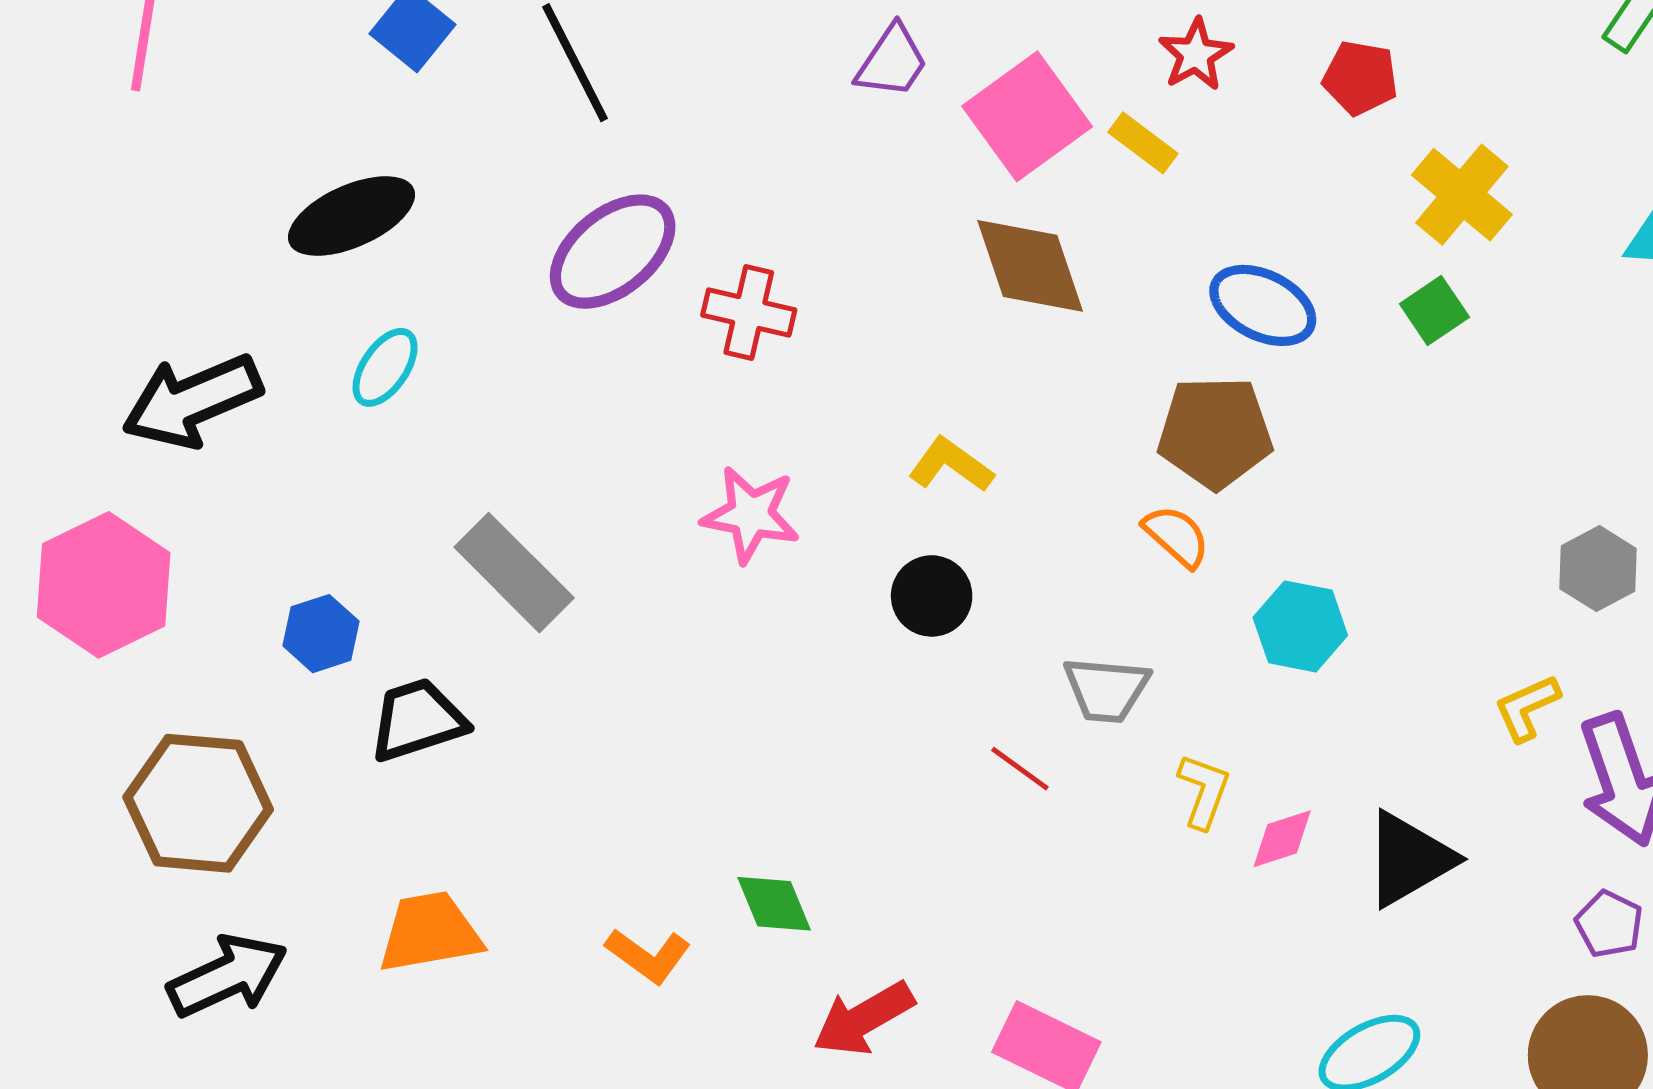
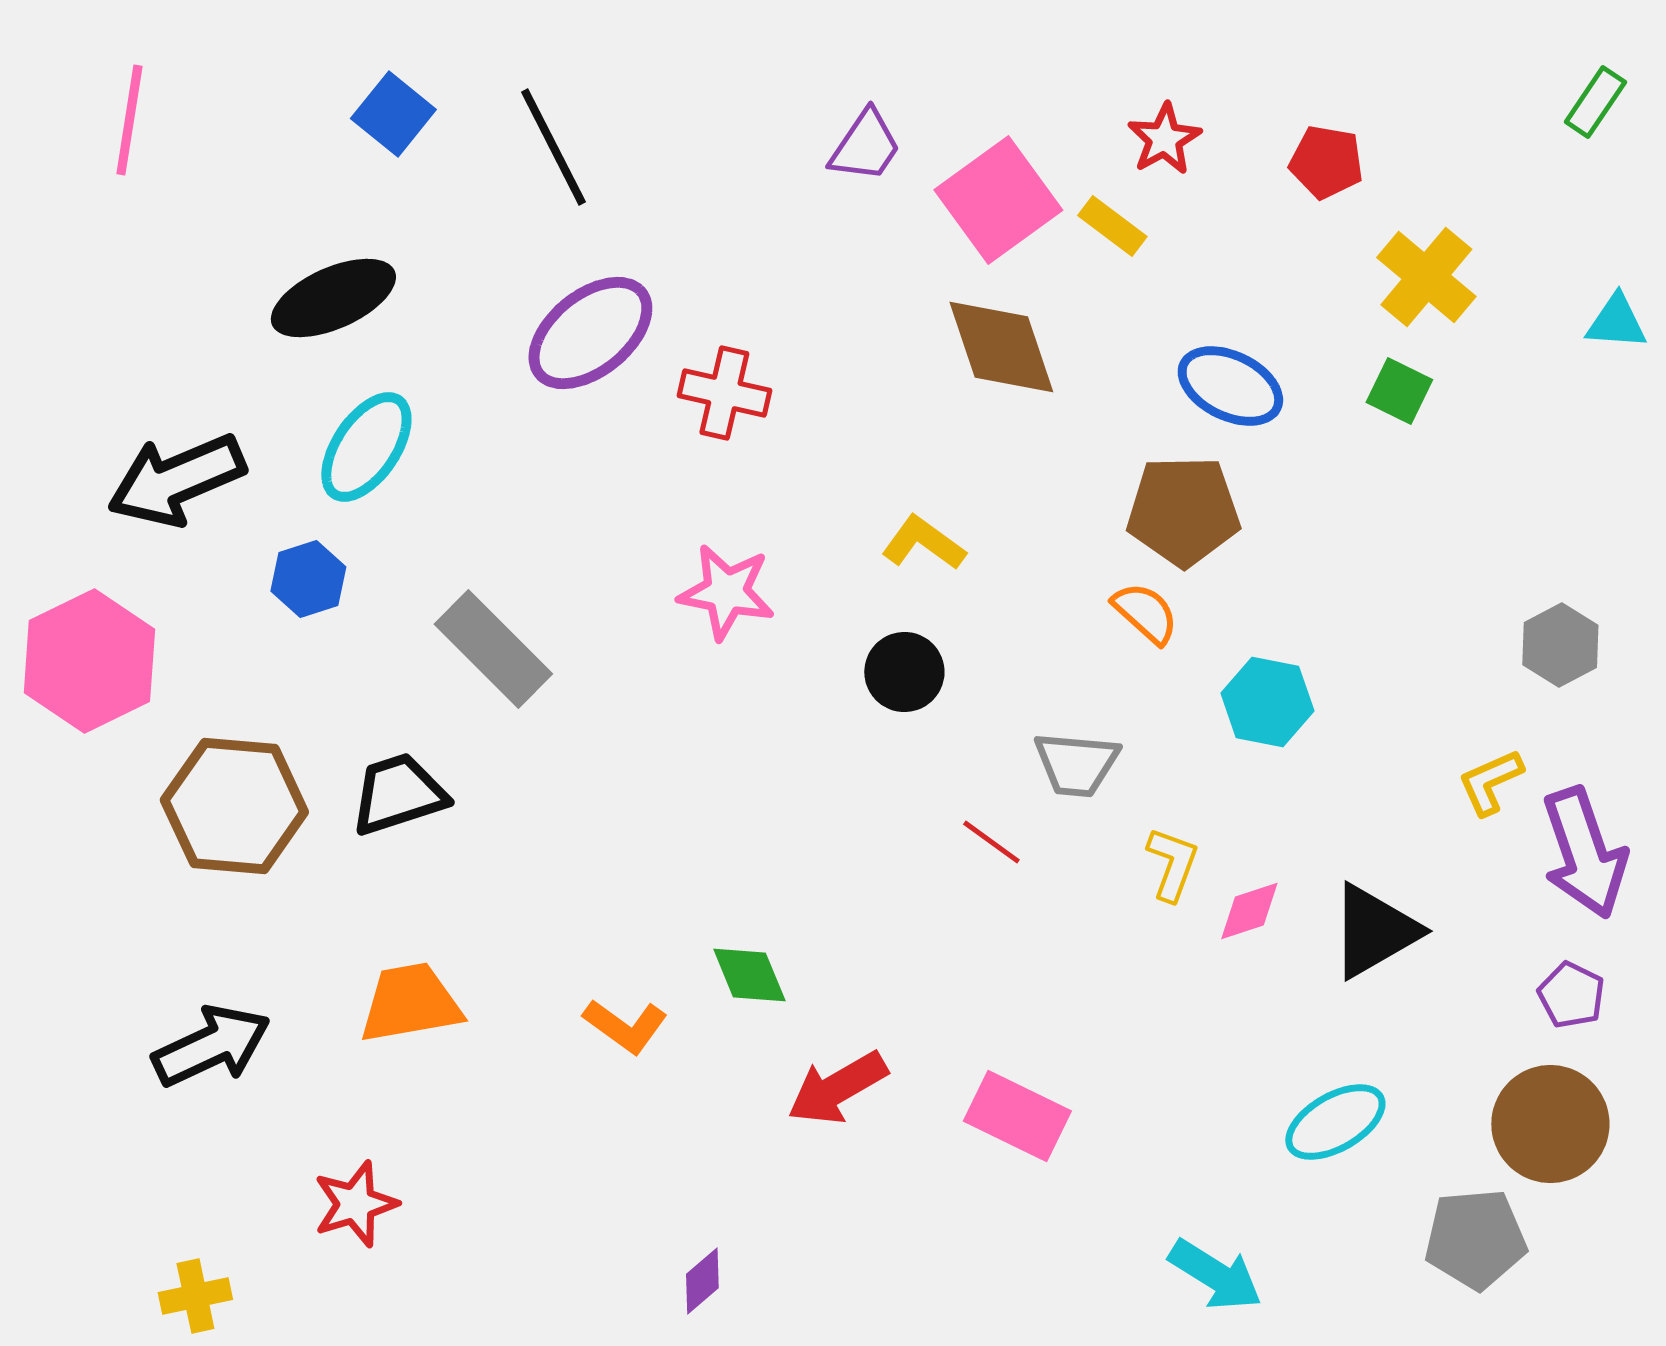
green square: (1434, 310) -> (1399, 391), turned -30
cyan ellipse: (385, 367) -> (366, 447), size x1.4
blue hexagon: (321, 634) -> (308, 579), moved
brown hexagon: (198, 803) -> (234, 806), moved

